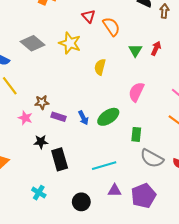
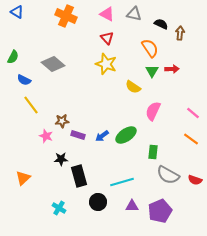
orange semicircle: (111, 27) -> (150, 48), moved
yellow star: (70, 43) -> (106, 64), moved
red arrow: (156, 48) -> (172, 69), turned 64
yellow semicircle: (100, 67) -> (133, 87), moved, turned -70
blue arrow: (83, 118) -> (102, 136), turned 80
black circle: (81, 202) -> (98, 202), moved

